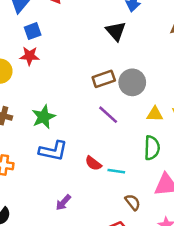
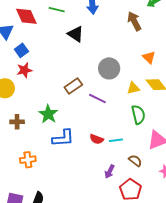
black triangle: (116, 31) -> (76, 34), moved
brown rectangle: (104, 79) -> (73, 86), moved
purple arrow: (63, 203) -> (110, 172), moved

